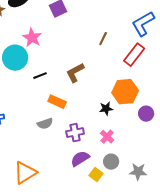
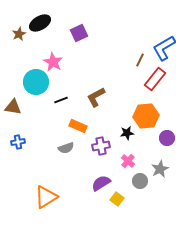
brown line: (103, 39) -> (140, 60), moved
purple cross: (75, 133) -> (101, 146), moved
gray circle: (111, 162) -> (140, 181), moved
gray star: (138, 172) -> (160, 169), moved, turned -30

